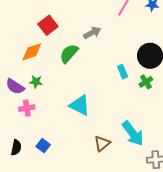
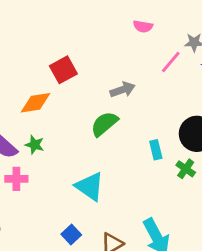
green semicircle: (69, 54) -> (104, 124), moved
green cross: (146, 82) -> (186, 169), turned -32
blue square: (43, 146) -> (71, 235), moved

